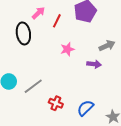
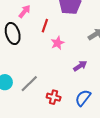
red line: (57, 21) -> (45, 26), moved
purple arrow: (94, 64) -> (80, 66), moved, turned -32

